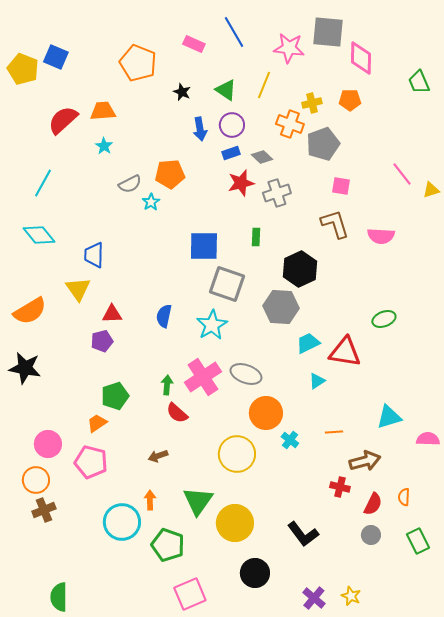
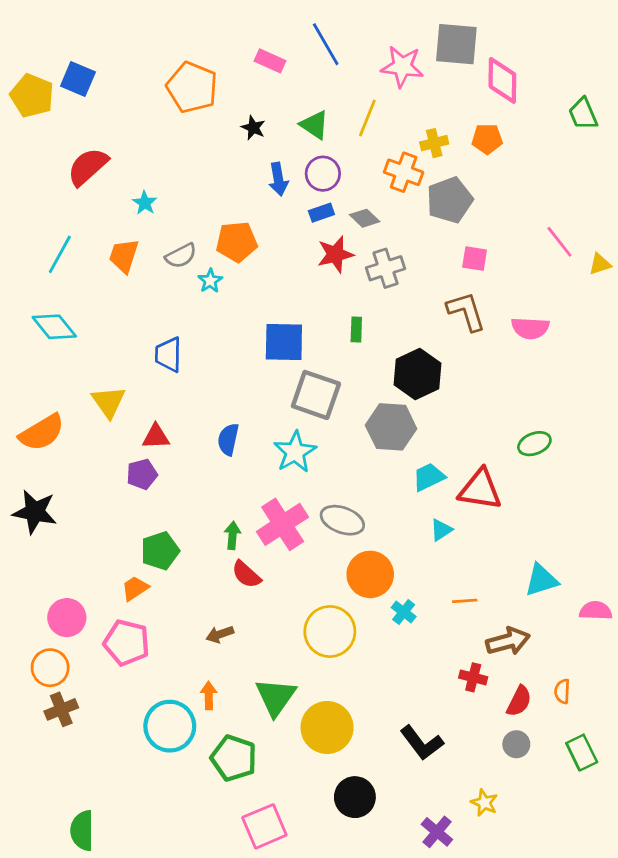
orange trapezoid: (103, 111) -> (124, 256), moved, turned -68
blue trapezoid: (94, 255) -> (168, 355), moved
yellow star: (351, 596) -> (484, 803), moved

